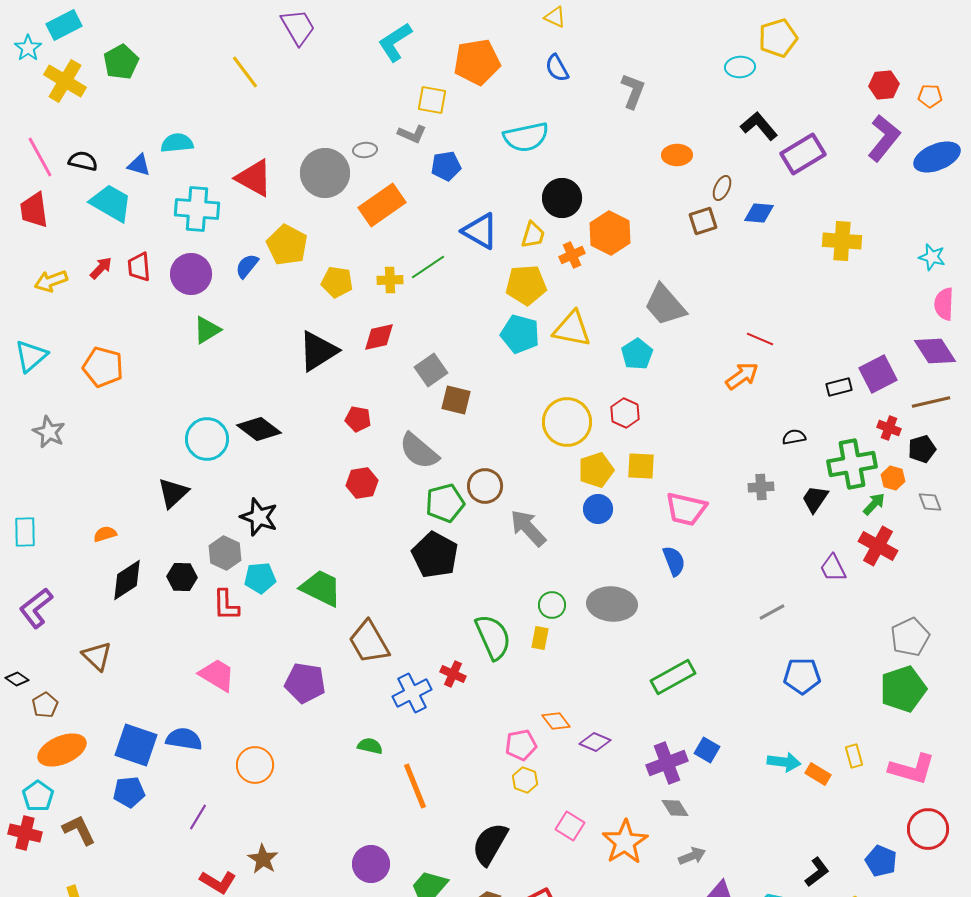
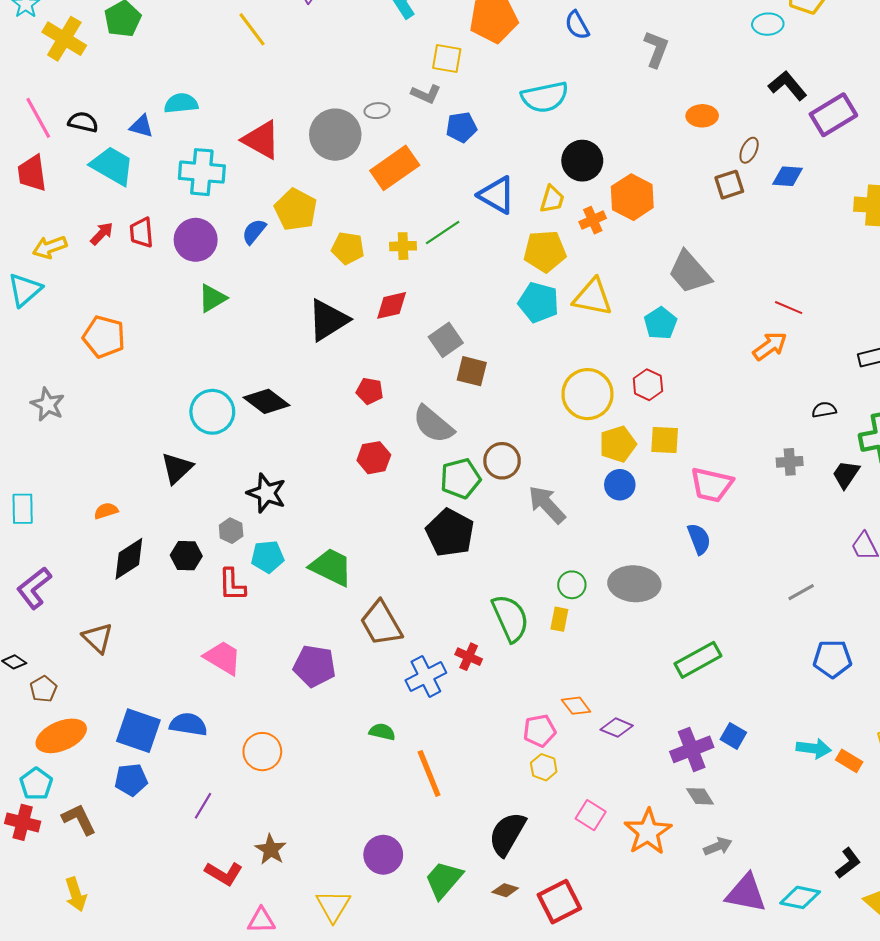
cyan triangle: (31, 356) -> (25, 290), moved
gray hexagon: (225, 553) -> (231, 531), size x0.7

